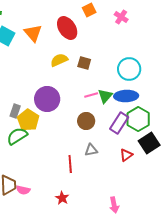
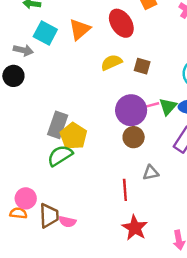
orange triangle: (33, 33) -> (80, 29), turned 30
purple circle: (47, 99) -> (131, 110), moved
gray rectangle: (15, 111) -> (58, 125), size x1.5
brown circle: (86, 121) -> (134, 137), moved
red star: (62, 198) -> (135, 228), moved, size x1.5

